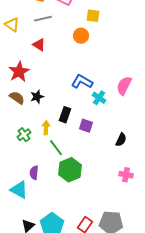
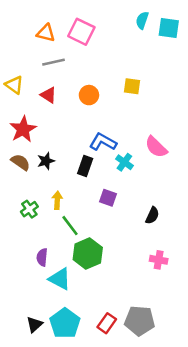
yellow square: (93, 16) -> (132, 86), moved
yellow triangle: (12, 25) -> (14, 85), moved
orange circle: (81, 36) -> (89, 95), moved
pink semicircle: (124, 86) -> (156, 147), turned -72
black rectangle: (65, 115) -> (85, 166), moved
cyan triangle: (19, 190) -> (60, 279), moved

